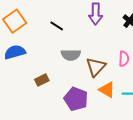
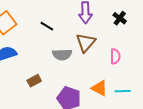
brown triangle: (96, 67) -> (86, 43), moved

